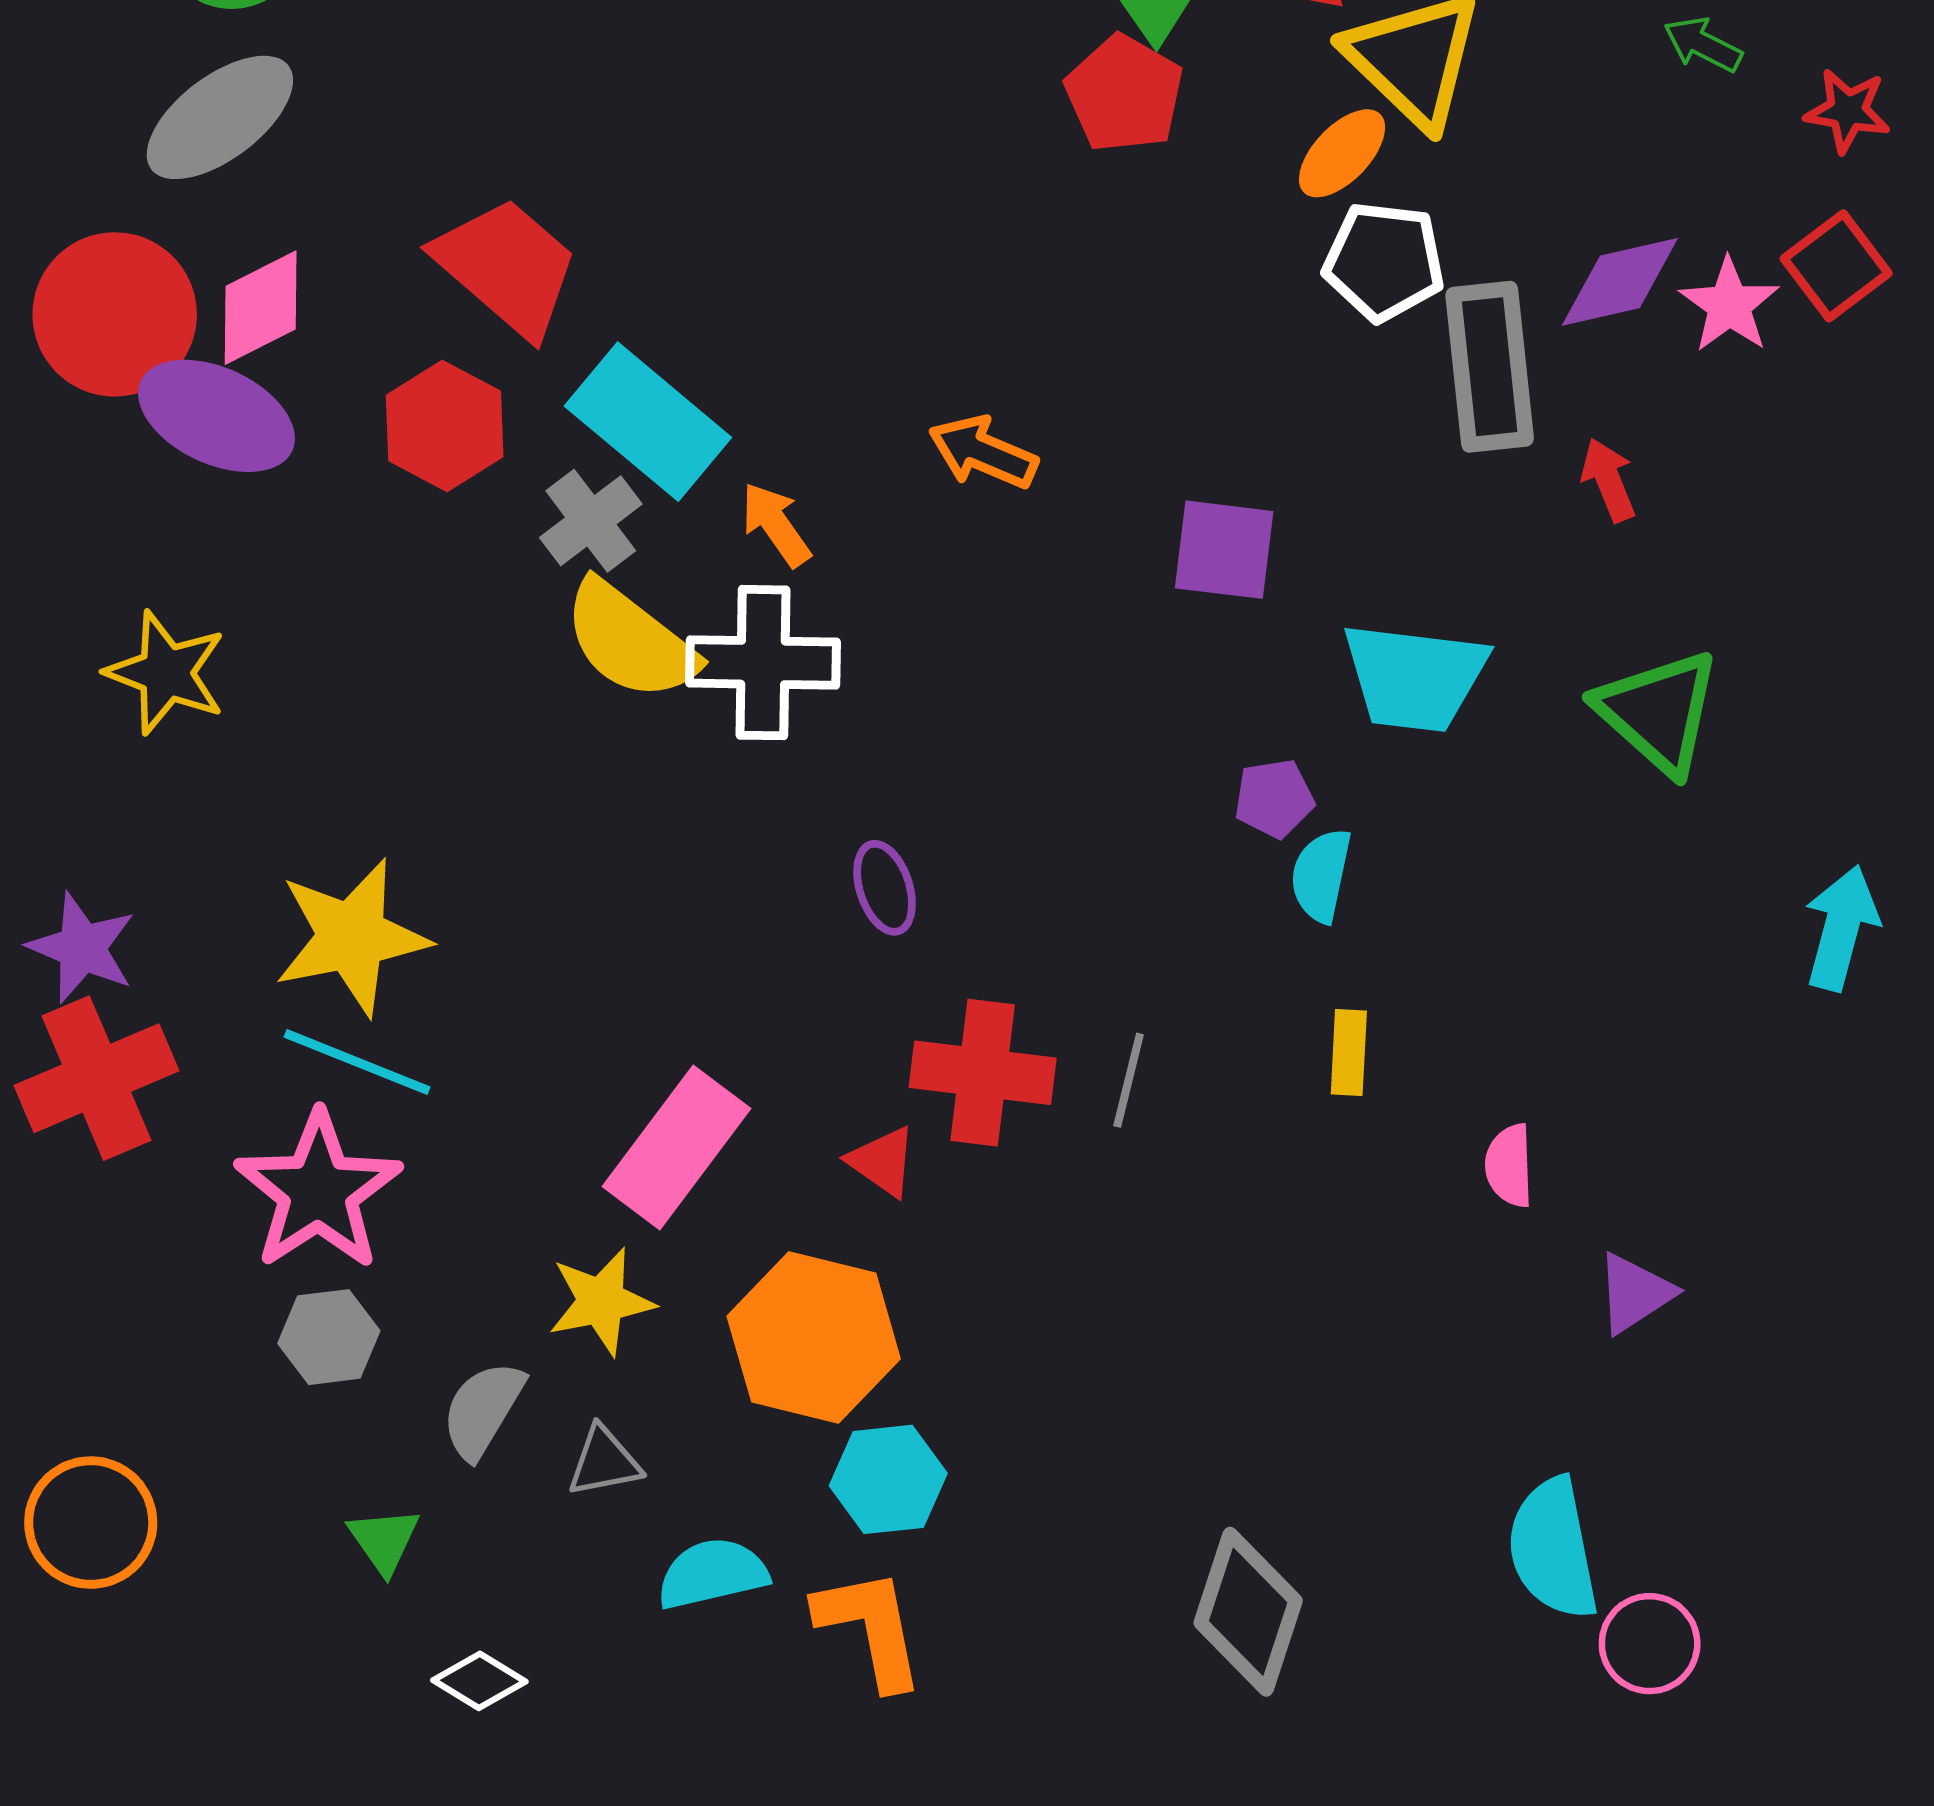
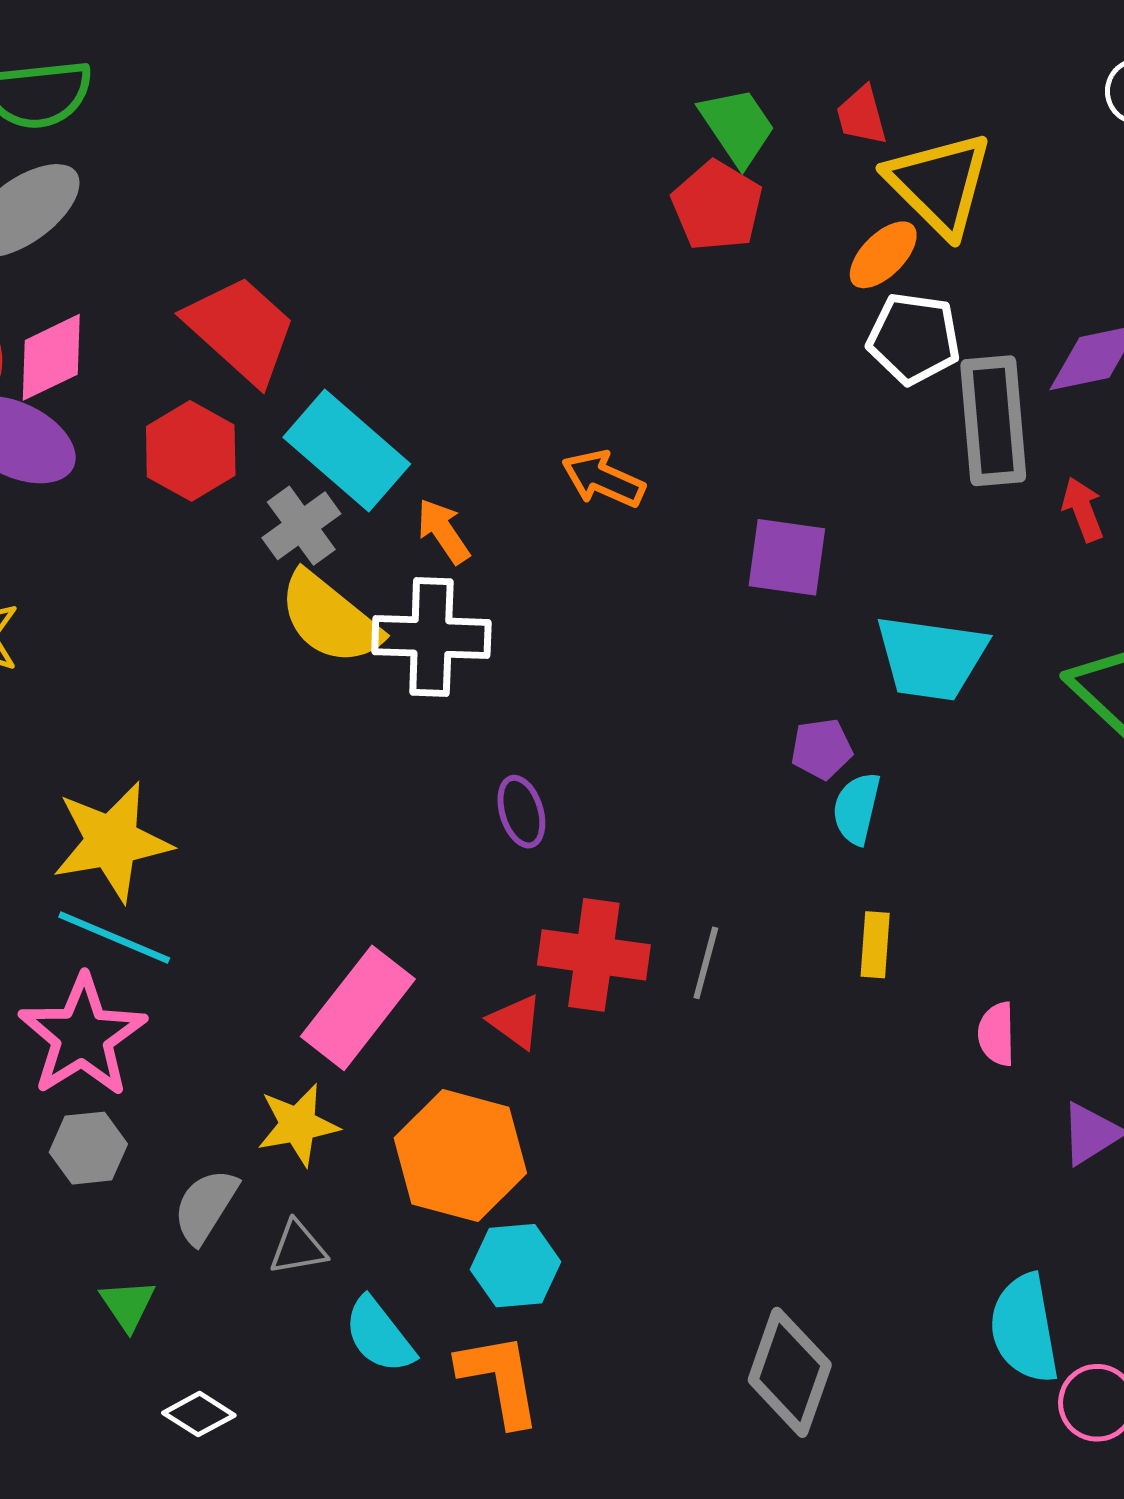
cyan semicircle: (712, 1574) -> (379, 1335), turned -116

